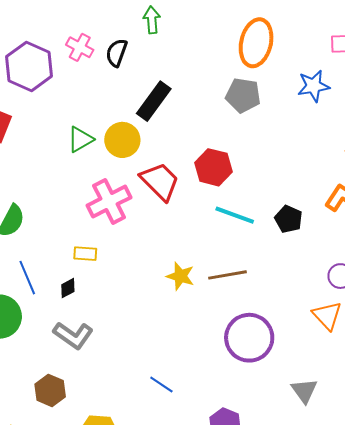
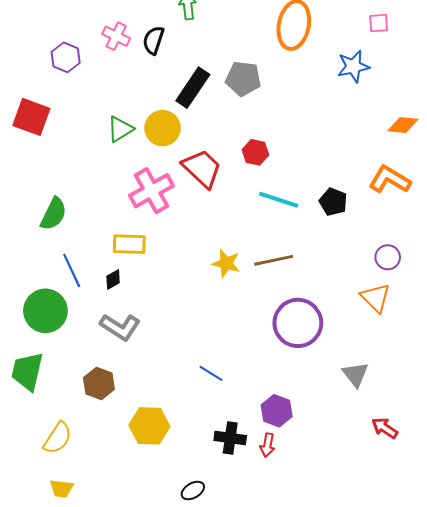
purple hexagon: (29, 66) -> (66, 57), size x0.6
gray pentagon: (243, 95) -> (243, 79), moved
red hexagon: (213, 167) -> (255, 152), size x0.7
yellow rectangle: (85, 254) -> (129, 244), size x1.4

